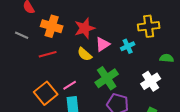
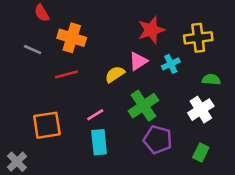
red star: (85, 28) -> (151, 30), moved
yellow semicircle: (85, 54) -> (115, 74), turned 105
green semicircle: (167, 58) -> (211, 80), moved
orange square: (46, 93) -> (47, 125), moved, turned 30

